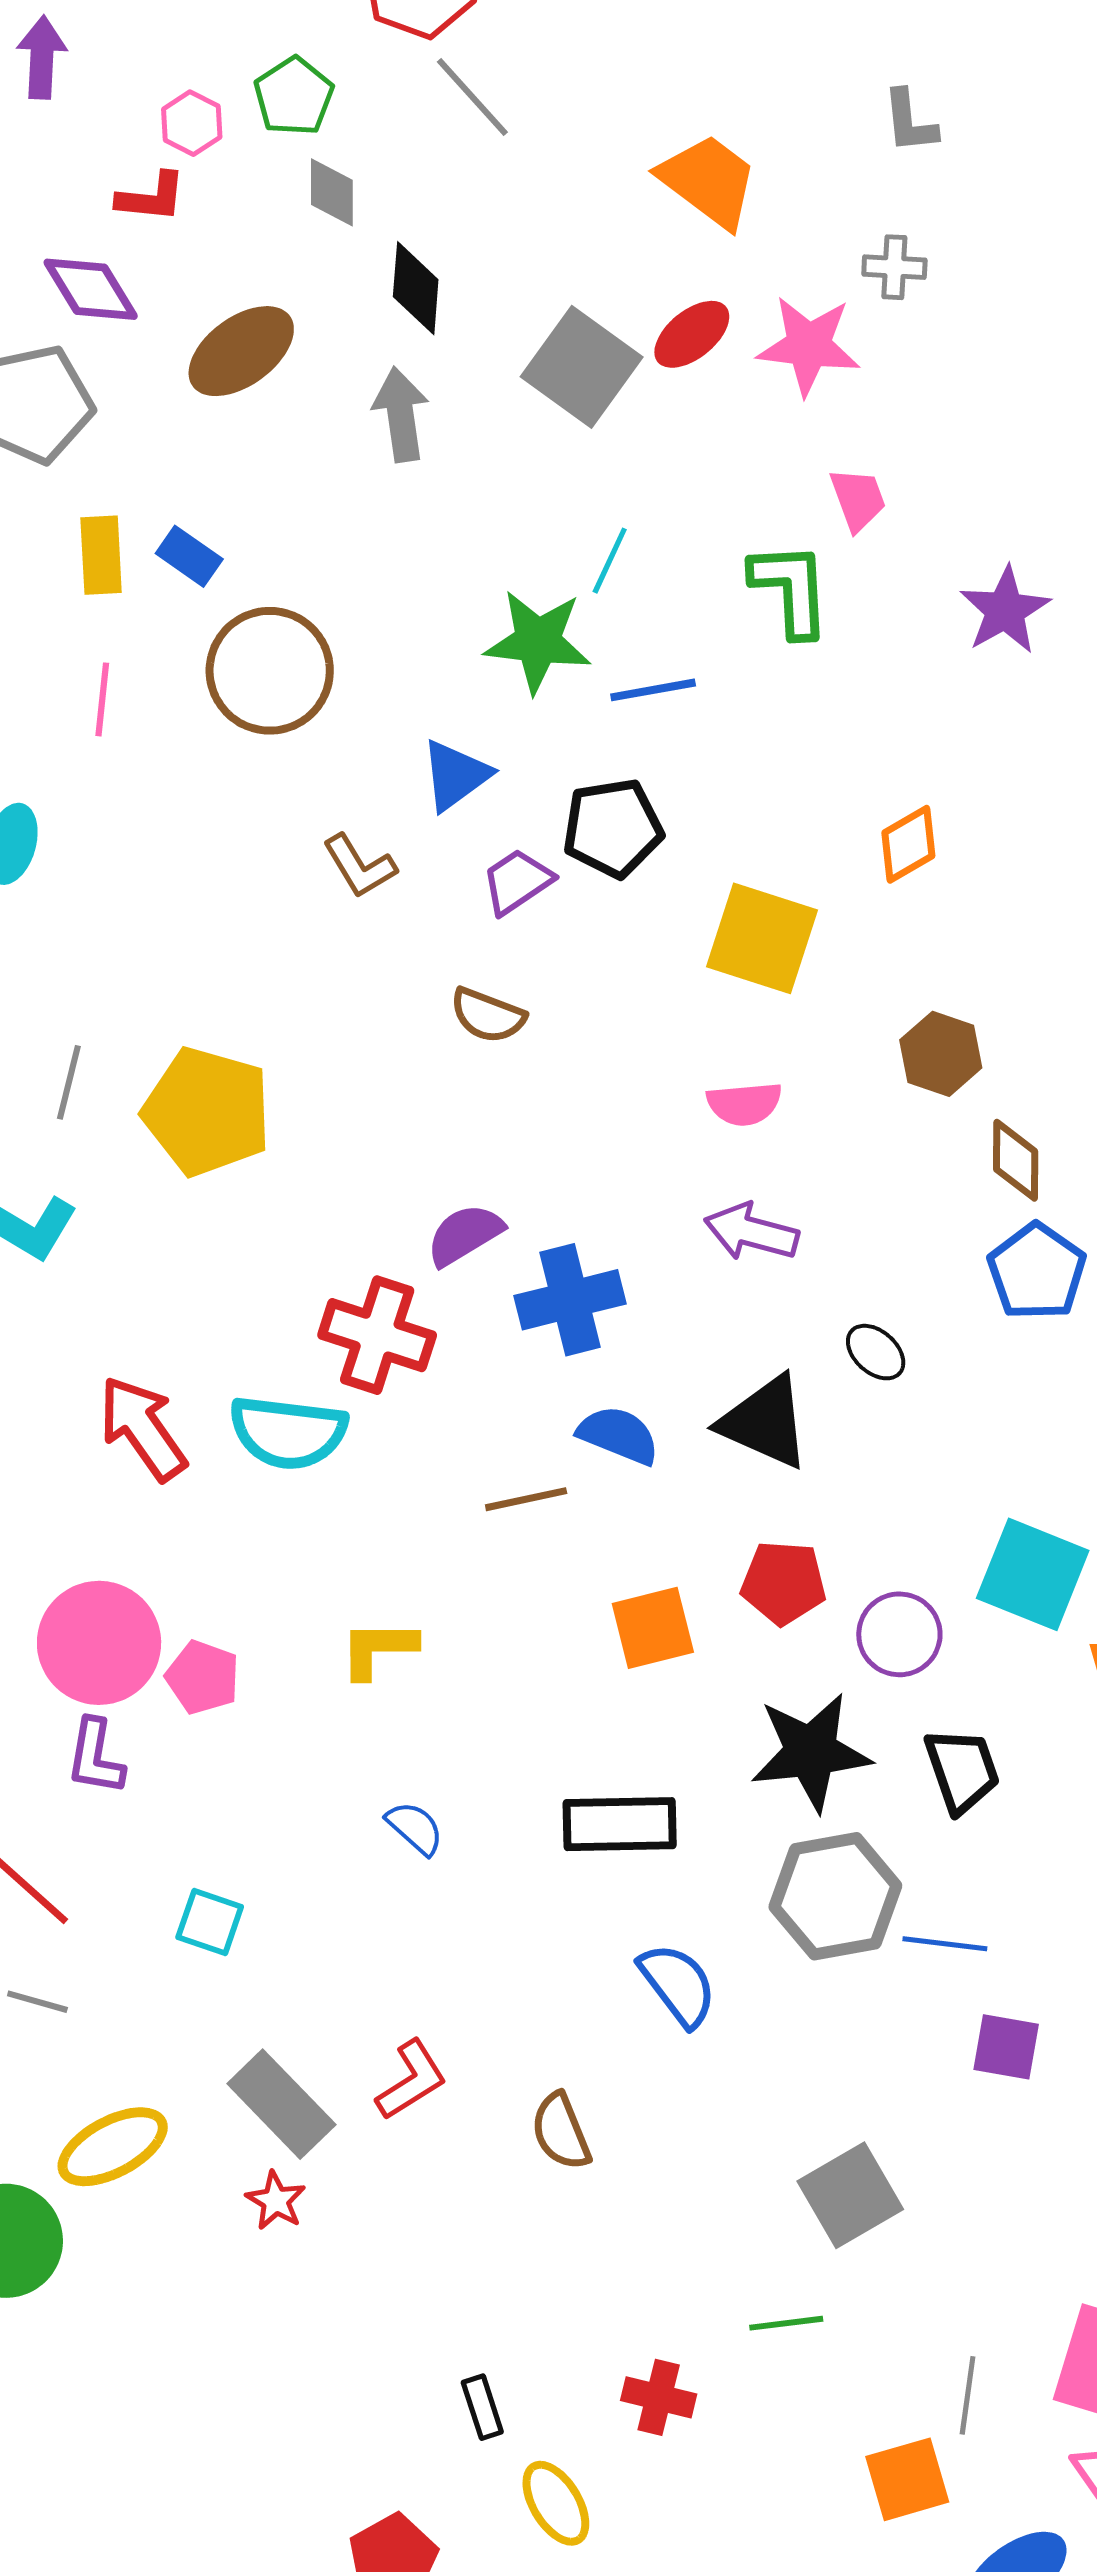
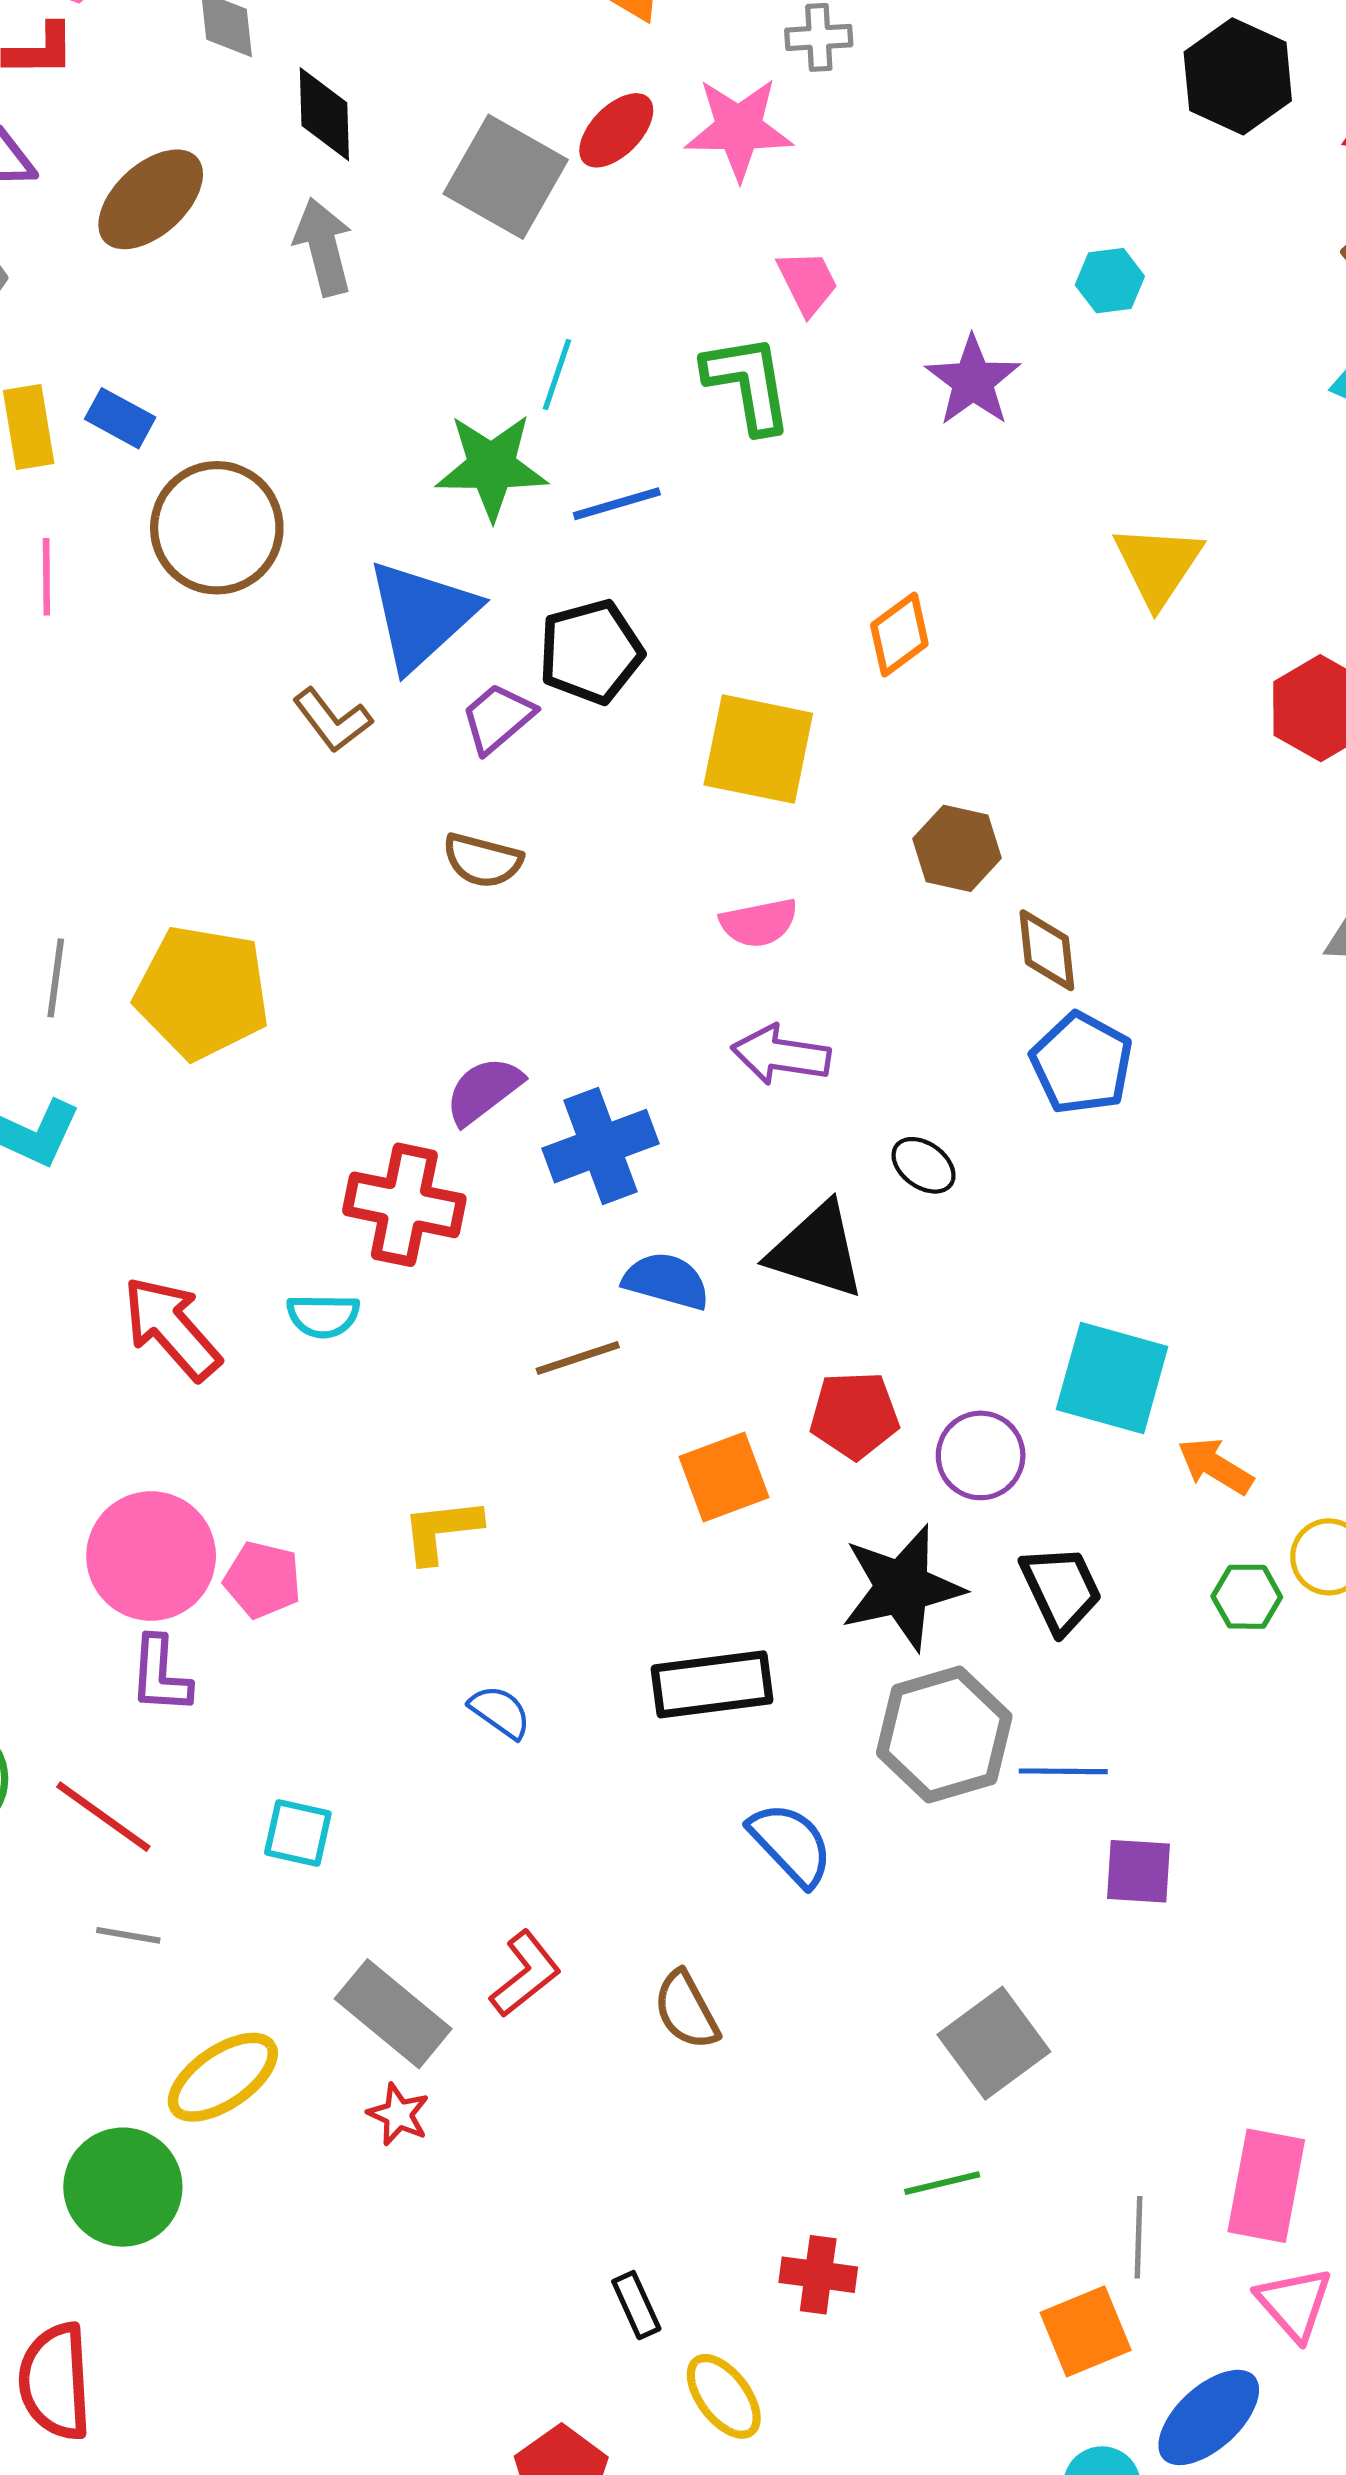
blue triangle: (455, 775) -> (422, 615), size x1.5
cyan semicircle: (288, 1432) -> (323, 1316), size x0.6

